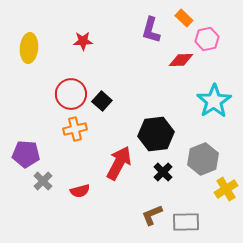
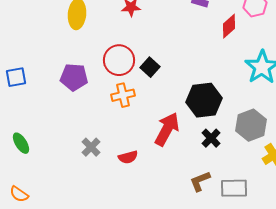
red diamond: (181, 60) -> (229, 26), turned -40
purple pentagon: (26, 154) -> (74, 77), moved

